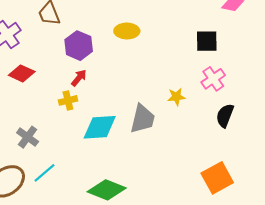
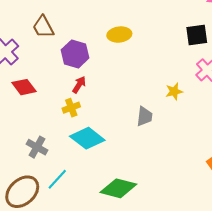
red diamond: (22, 73) -> (24, 87), turned 35
gray trapezoid: (143, 119) -> (144, 116), size x0.7
cyan diamond: (100, 127) -> (87, 138), moved, turned 48

